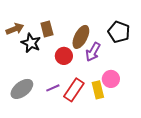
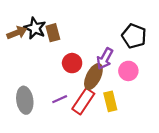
brown ellipse: (81, 37) -> (93, 77), moved
black star: (31, 43) -> (35, 28), moved
pink circle: (111, 79) -> (128, 71), moved
gray ellipse: (22, 89) -> (25, 100), turned -60

